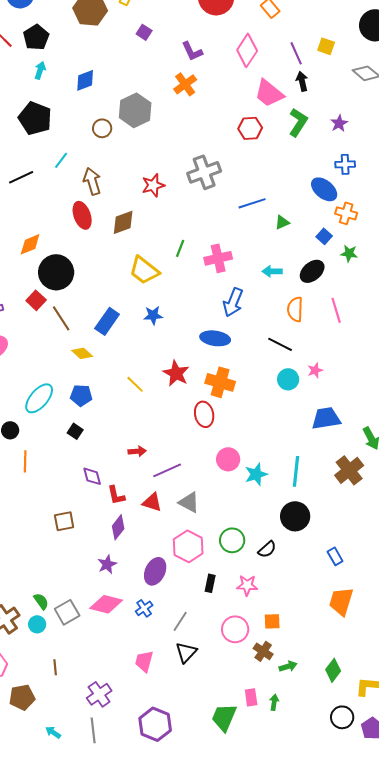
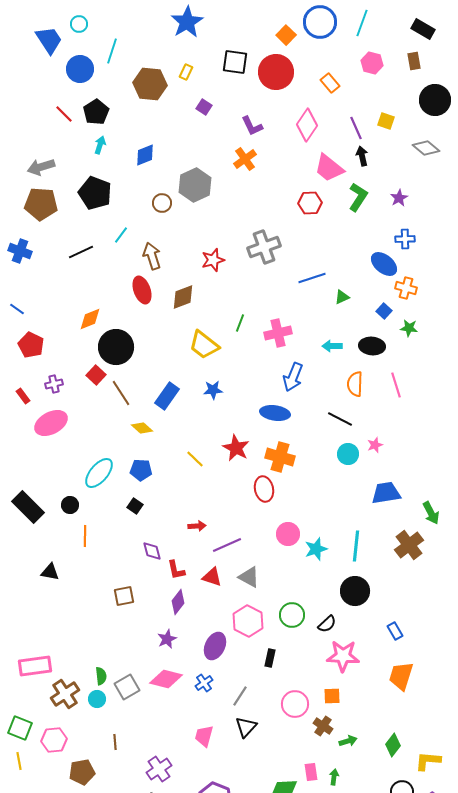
black ellipse: (312, 271) -> (372, 346), turned 45
pink star: (247, 585) -> (343, 656), moved, size x1.5
green semicircle: (41, 601) -> (101, 676), turned 30

